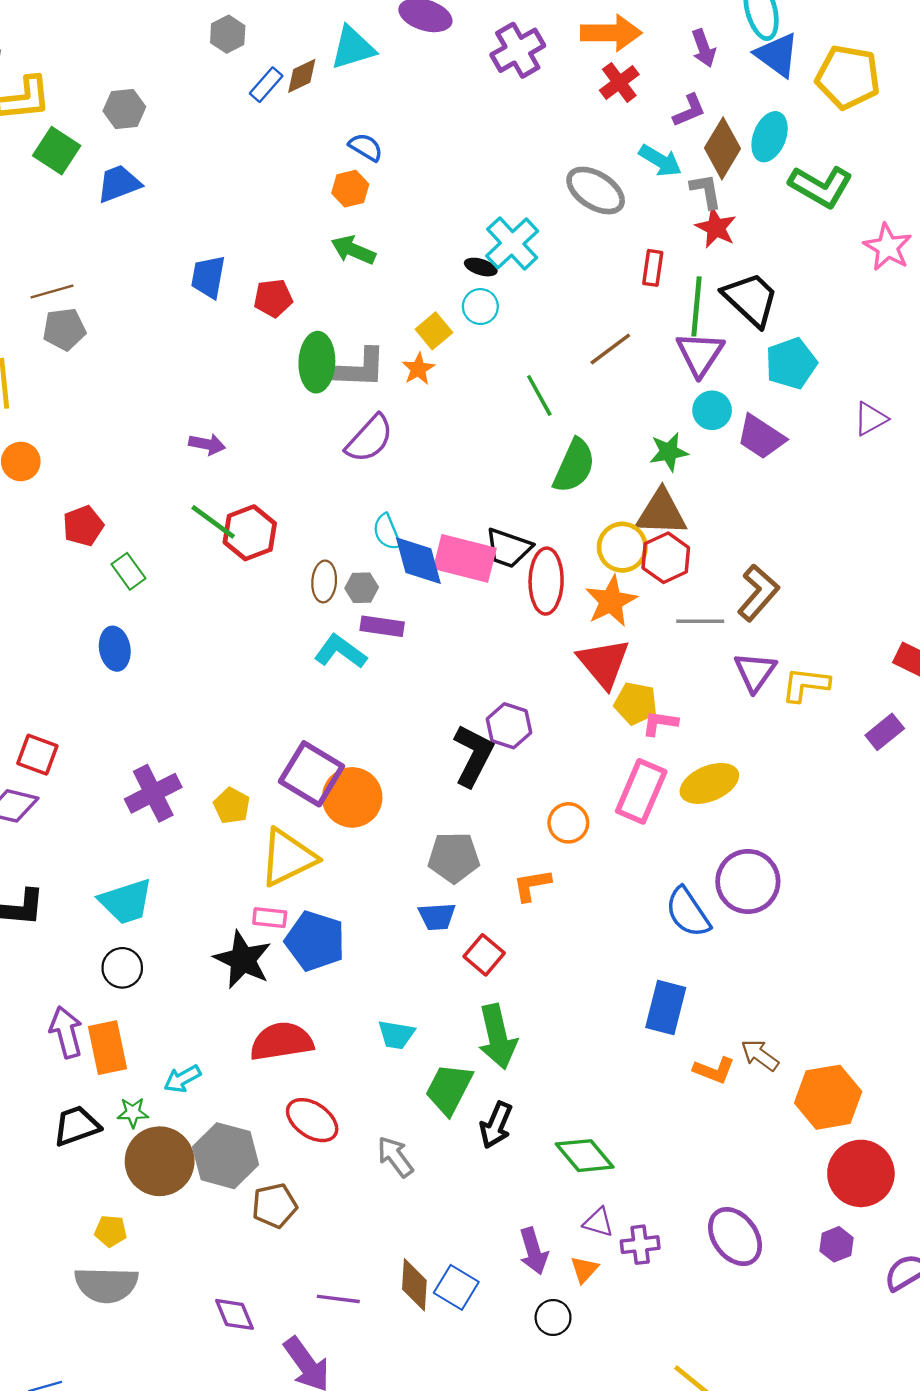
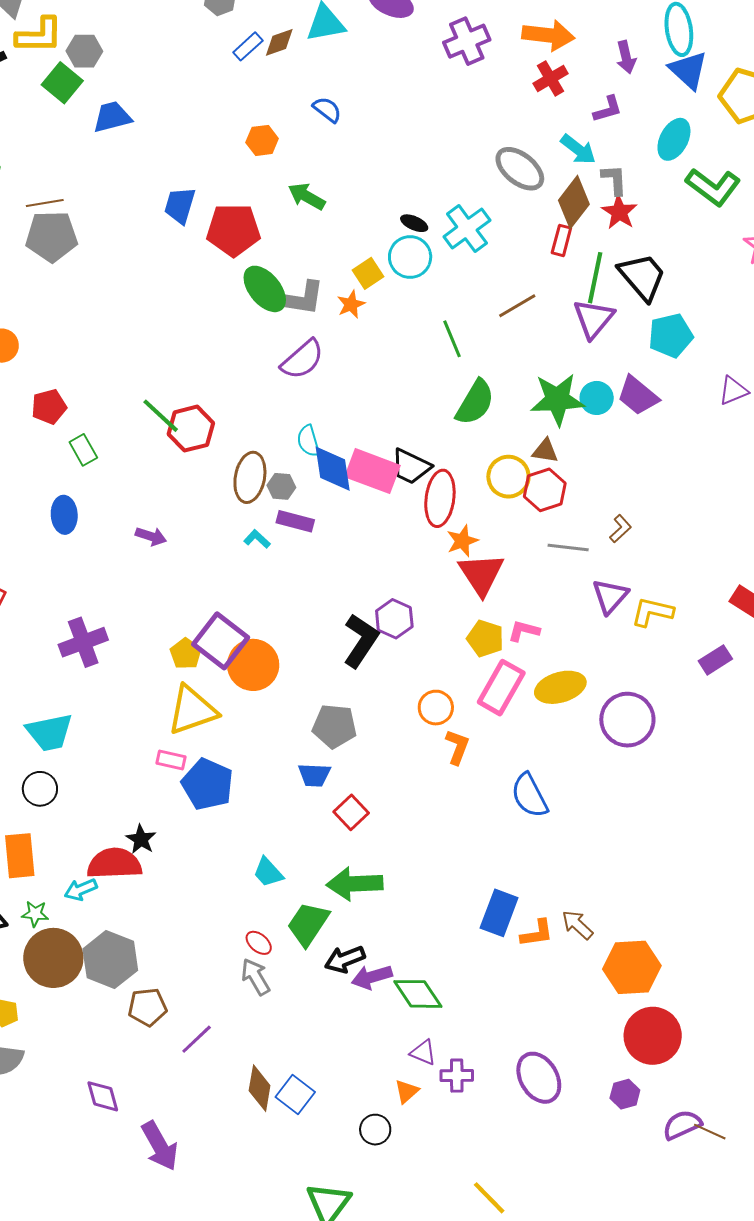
gray hexagon: (124, 109) -> (84, 51), moved
brown diamond: (722, 148) -> (574, 202), moved
orange hexagon: (350, 189) -> (262, 140), moved
cyan cross: (512, 243) -> (467, 229), moved
red pentagon: (273, 298) -> (233, 230), size x1.6
cyan circle: (480, 307) -> (410, 257), size x1.4
gray pentagon: (64, 329) -> (52, 236), size x1.4
green ellipse: (317, 362) -> (265, 289), turned -48
cyan circle: (712, 410) -> (597, 398), moved
purple arrow: (207, 444) -> (151, 536), moved
green star: (669, 452) -> (557, 400), size x1.6
brown triangle: (661, 513) -> (545, 451), size x0.6
brown ellipse: (324, 581) -> (250, 477), size x1.4
brown L-shape: (758, 593) -> (620, 529), size x0.6
orange star: (611, 601) -> (462, 541), moved, size x0.7
cyan L-shape: (340, 652) -> (257, 539), size x0.6
yellow pentagon: (636, 703) -> (485, 638), moved
yellow pentagon: (232, 806) -> (186, 654), moved
purple circle: (748, 881) -> (627, 720), moved
orange L-shape: (532, 885) -> (457, 747), moved, turned 114
black star: (243, 960) -> (141, 839), moved, size x0.6
blue rectangle: (666, 1008) -> (499, 913), moved
cyan trapezoid: (396, 1035) -> (268, 872), turned 32
green arrow: (497, 1037) -> (355, 884), turned 94
red semicircle: (282, 1041) -> (114, 864), moved
orange L-shape: (714, 1070) -> (537, 933), turned -36
red ellipse: (312, 1120) -> (259, 943), moved, size x0.6
black arrow: (496, 1125) -> (345, 959), turned 39
purple arrow: (534, 1251) -> (372, 977), moved, turned 84
purple line: (338, 1299) -> (197, 1039), moved, turned -57

